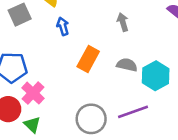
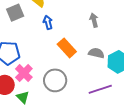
orange rectangle: (88, 59) -> (67, 48), turned -72
gray circle: (91, 119) -> (55, 80), moved

